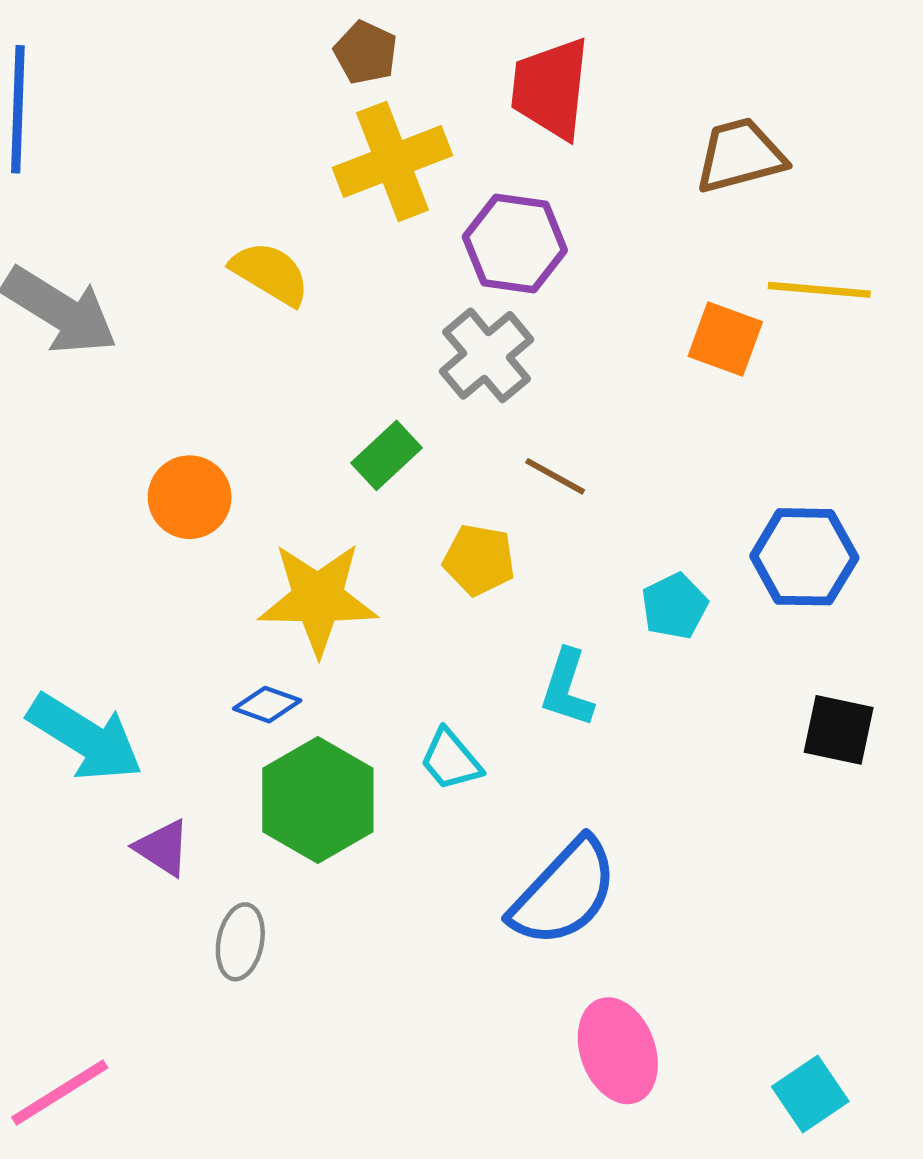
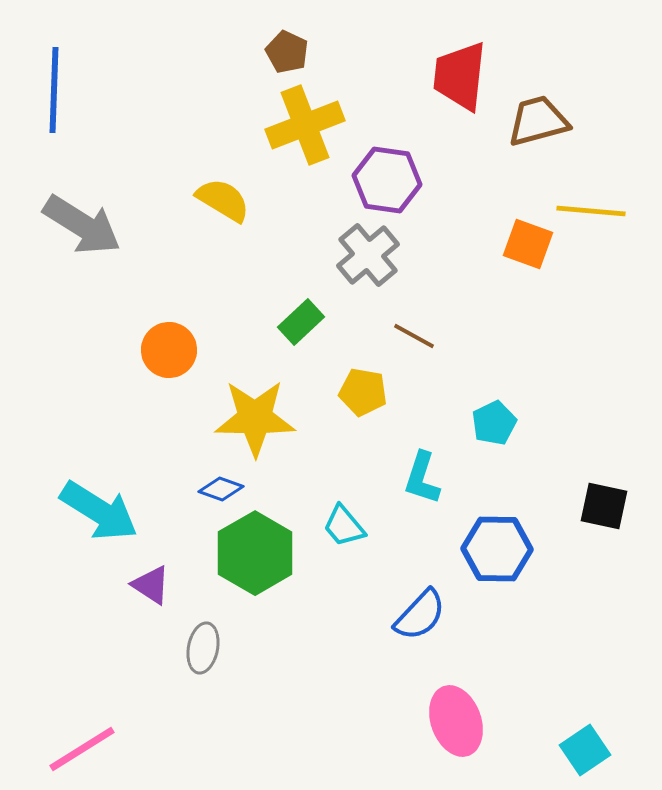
red trapezoid: (551, 88) -> (460, 76), moved
blue hexagon: (804, 557) -> (497, 549), moved
blue semicircle: (564, 893) -> (420, 615), size x0.7

